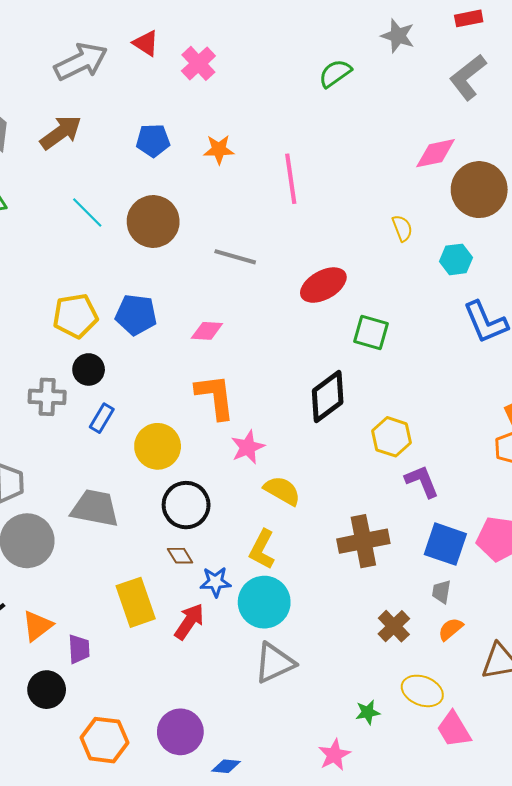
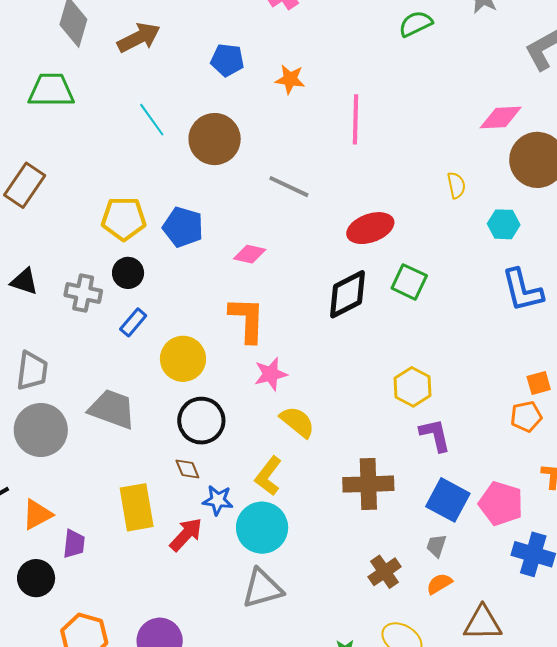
black diamond: (328, 396) -> (347, 294), moved

